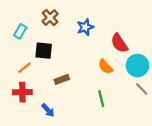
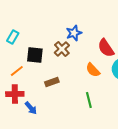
brown cross: (50, 18) -> (62, 49), moved
blue arrow: (48, 110) -> (31, 108), moved

